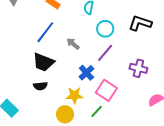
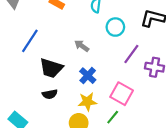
blue line: (45, 32) -> (30, 41), moved
purple line: (105, 53) -> (131, 54), moved
blue cross: (86, 73) -> (88, 76), moved

